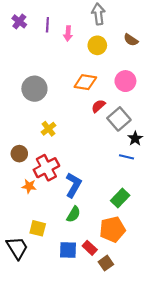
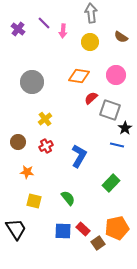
purple cross: (19, 21) -> (18, 29), moved
purple line: (47, 25) -> (44, 23), turned -48
gray square: (119, 119) -> (110, 110), turned -30
red cross: (46, 168) -> (46, 146), moved, size x0.6
blue L-shape: (73, 185) -> (79, 156), moved
green semicircle: (73, 214) -> (68, 198), turned -70
yellow square: (38, 228) -> (34, 201), moved
orange pentagon: (112, 229) -> (117, 228), moved

